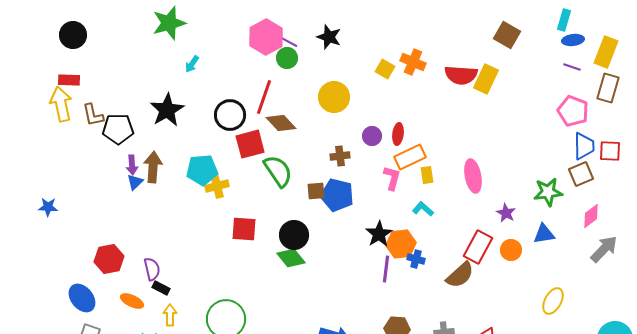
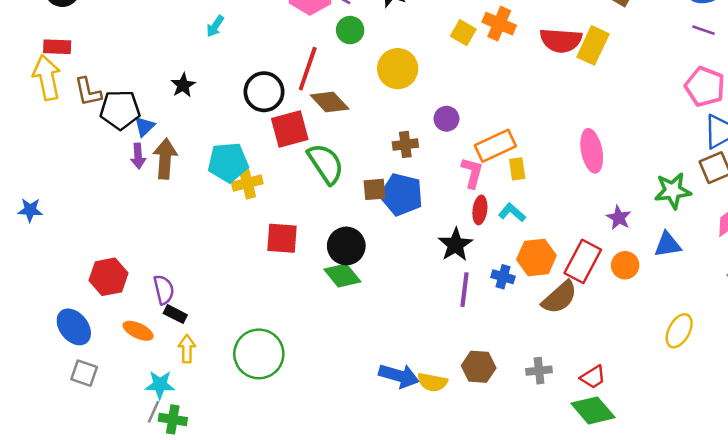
green circle: (287, 58) -> (350, 30), moved
black star: (167, 110) -> (183, 85), size x0.6
red ellipse: (398, 134) -> (480, 210), moved
pink ellipse: (473, 176) -> (592, 151), moved
blue triangle: (135, 182) -> (144, 126), moved
orange hexagon: (401, 244) -> (536, 258), moved

